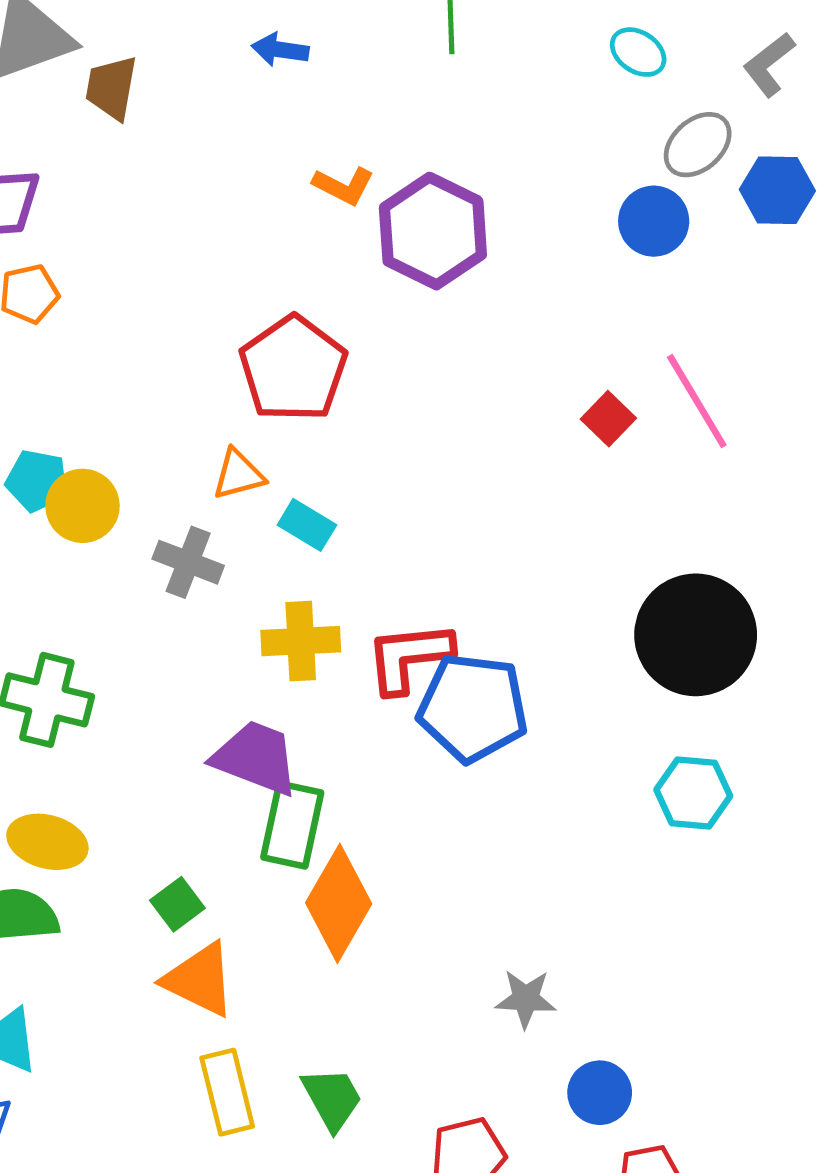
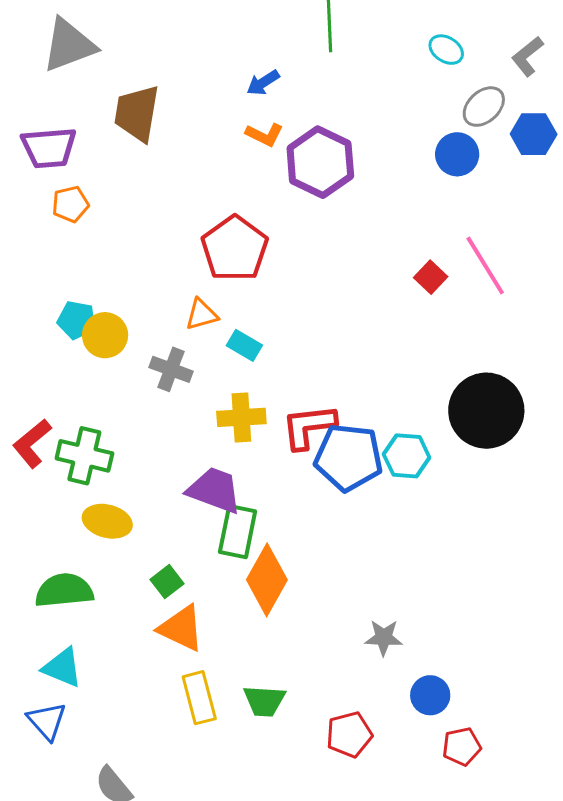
blue arrow: (280, 50) -> (263, 83), moved, turned -40
brown trapezoid: (111, 88) -> (137, 113), moved, size x1.4
cyan hexagon: (693, 793) -> (407, 456), moved
yellow ellipse: (47, 842) -> (107, 521), moved
green trapezoid: (332, 1099) -> (264, 701), turned 123

